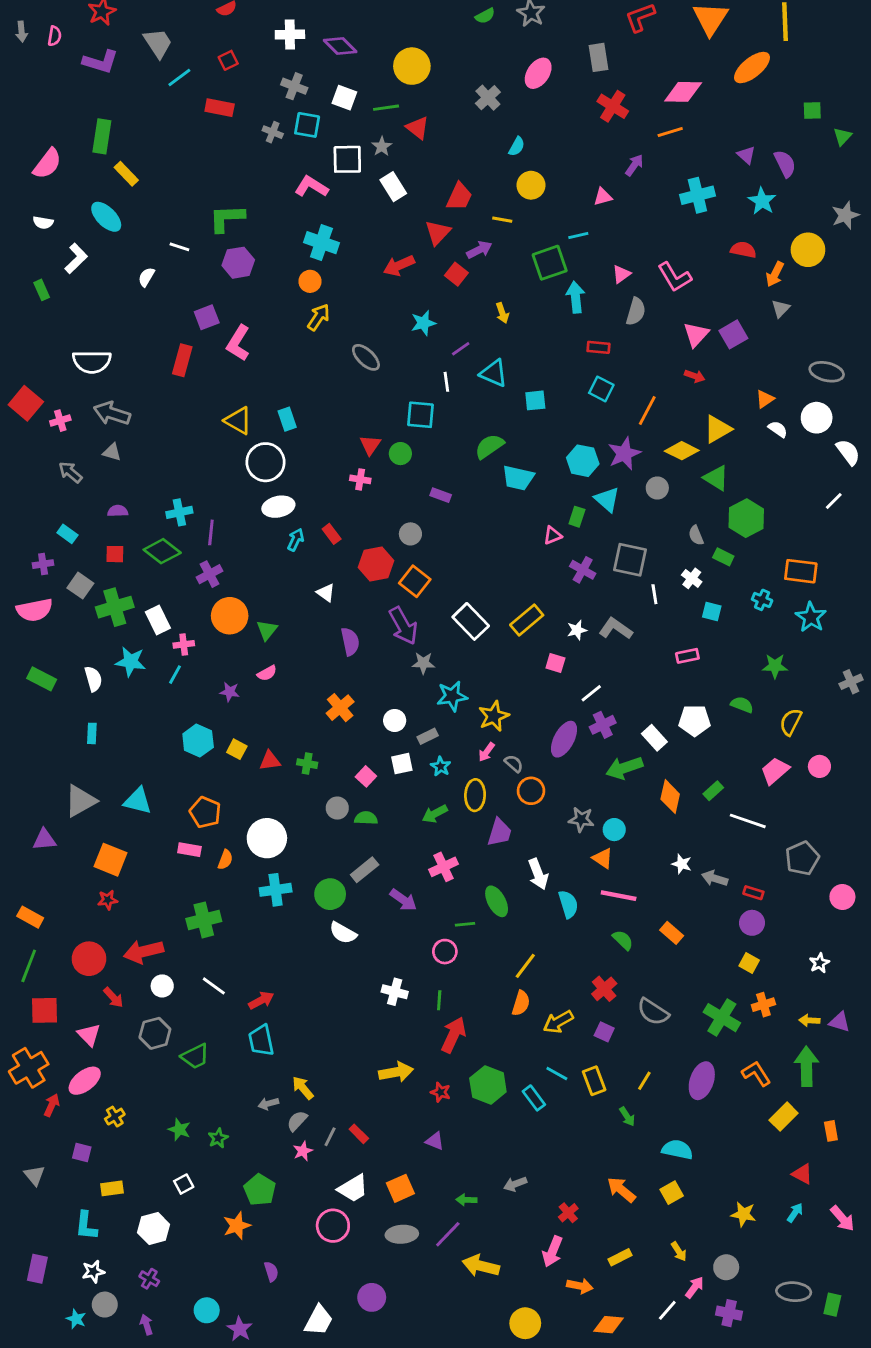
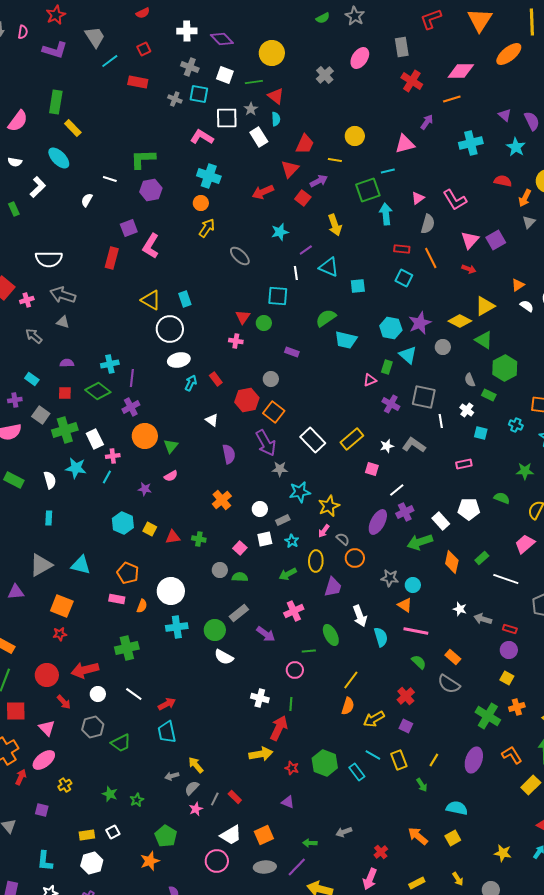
cyan semicircle: (517, 146) -> (276, 119), moved, turned -32
pink triangle: (603, 197) -> (405, 144), size x1.5
yellow arrow: (502, 313) -> (335, 225), size x1.5
orange line: (647, 411) -> (431, 258), moved, turned -55
gray semicircle: (653, 1012) -> (449, 684), moved
red arrow: (453, 1035) -> (279, 728), moved
yellow rectangle: (112, 1188) -> (87, 835), moved

